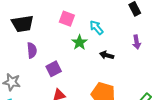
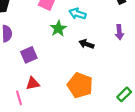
cyan arrow: (96, 27) -> (78, 14), turned -35

